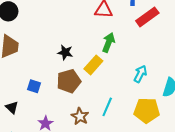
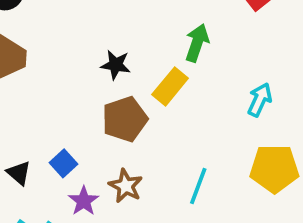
blue square: (34, 86) -> (63, 163), moved, turned 32
cyan line: (107, 107) -> (198, 186), moved
brown star: (80, 116) -> (126, 186), moved

